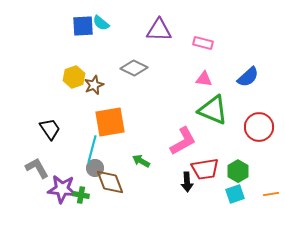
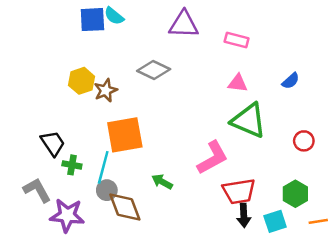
blue semicircle: (248, 77) -> (291, 81), size x0.7
red circle: (259, 127) -> (304, 141), size x0.6
green hexagon: (238, 171) -> (295, 194), moved
black arrow: (187, 182) -> (244, 215), moved
green cross: (81, 195) -> (72, 165), moved

